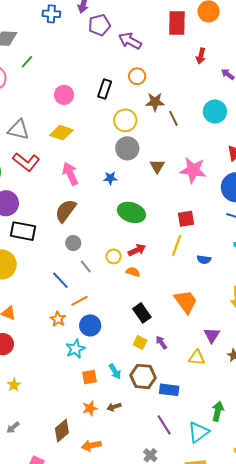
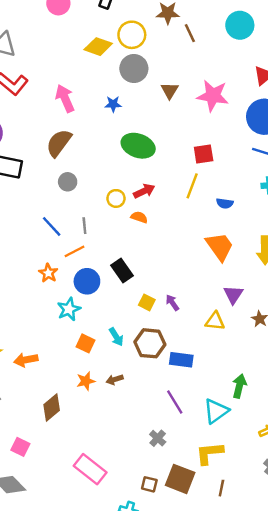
yellow diamond: (61, 133) -> (98, 47), moved
gray line: (86, 266) -> (84, 226), moved, turned 32
orange trapezoid: (186, 302) -> (220, 247), moved
black rectangle: (142, 313) -> (122, 271), moved
orange square: (90, 377) -> (86, 343), turned 35
orange arrow: (91, 446) -> (26, 360), moved

